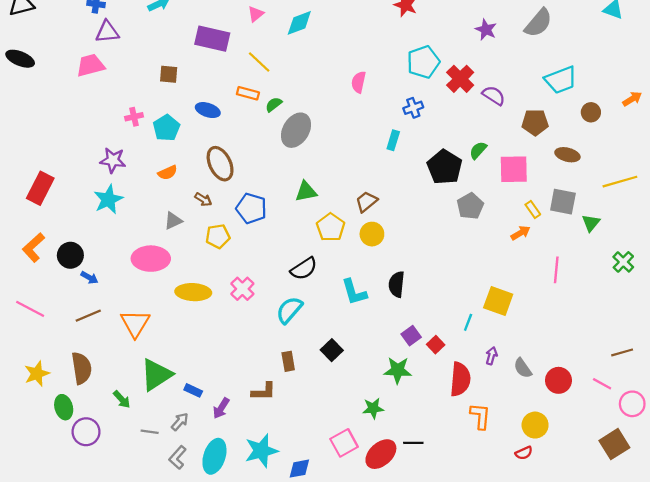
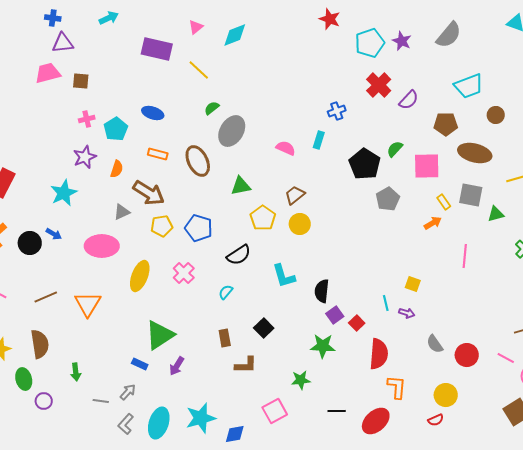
cyan pentagon: (423, 62) -> (370, 43), moved
brown square: (169, 74) -> (81, 81), moved
pink semicircle: (359, 82) -> (286, 148), moved, turned 102
orange rectangle: (248, 93) -> (158, 154), moved
purple semicircle: (494, 96) -> (409, 100), turned 100
brown ellipse: (567, 155) -> (475, 153), size x1.5
purple star: (113, 160) -> (85, 157), moved, turned -30
brown ellipse: (220, 164) -> (198, 161), moved
orange semicircle: (168, 173) -> (117, 169), turned -48
brown arrow: (203, 199) -> (149, 193), size x2.0
blue pentagon: (251, 208) -> (199, 228), moved
green triangle: (591, 223) -> (496, 214), turned 36
blue arrow: (89, 278) -> (54, 234), moved
black semicircle: (397, 284) -> (322, 291), moved
yellow ellipse: (193, 292) -> (140, 276), turned -72
yellow square: (498, 301) -> (413, 284), size x0.6
cyan semicircle: (289, 310) -> (226, 292), size x0.6
cyan line: (468, 322) -> (386, 303), turned -35
purple arrow: (491, 356) -> (407, 313), moved, turned 91
green triangle: (156, 375) -> (160, 335), moved
brown L-shape: (264, 392) -> (246, 365), moved
green arrow: (122, 399) -> (76, 372), turned 36
purple arrow: (221, 408) -> (177, 366), moved
purple circle: (86, 432) -> (44, 401), size x0.7
red ellipse: (381, 454) -> (376, 421), moved

